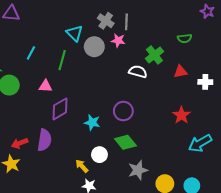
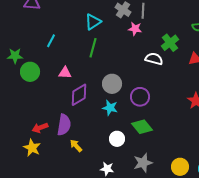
cyan triangle: (75, 33) -> (93, 22), turned 42
gray circle: (94, 47) -> (112, 84), moved
green line: (62, 60) -> (93, 48), moved
yellow arrow: (82, 166) -> (76, 146), moved
gray star: (138, 170) -> (143, 163), moved

